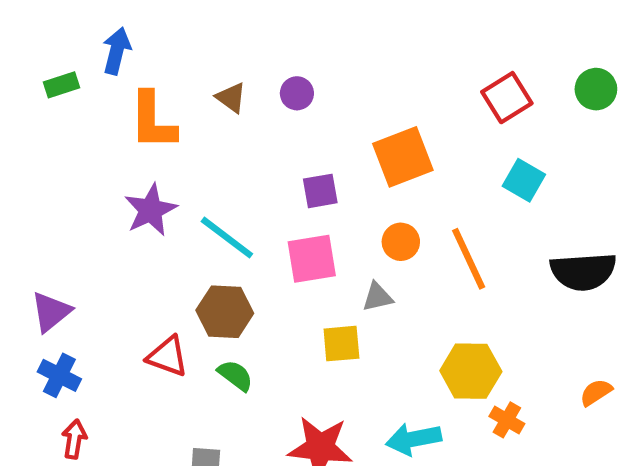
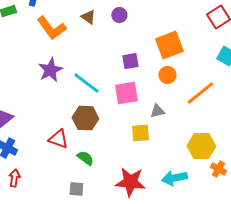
orange L-shape: (153, 121) -> (51, 28), turned -36
orange circle: (401, 242) -> (167, 75), moved
orange line: (469, 259) -> (200, 93), turned 76
green semicircle: (235, 375) -> (85, 158), moved

